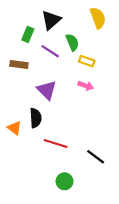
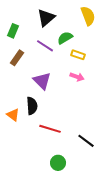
green rectangle: (28, 34) -> (13, 31), moved
green semicircle: (72, 42) -> (65, 38), turned -98
brown rectangle: (19, 65) -> (17, 58), turned -63

